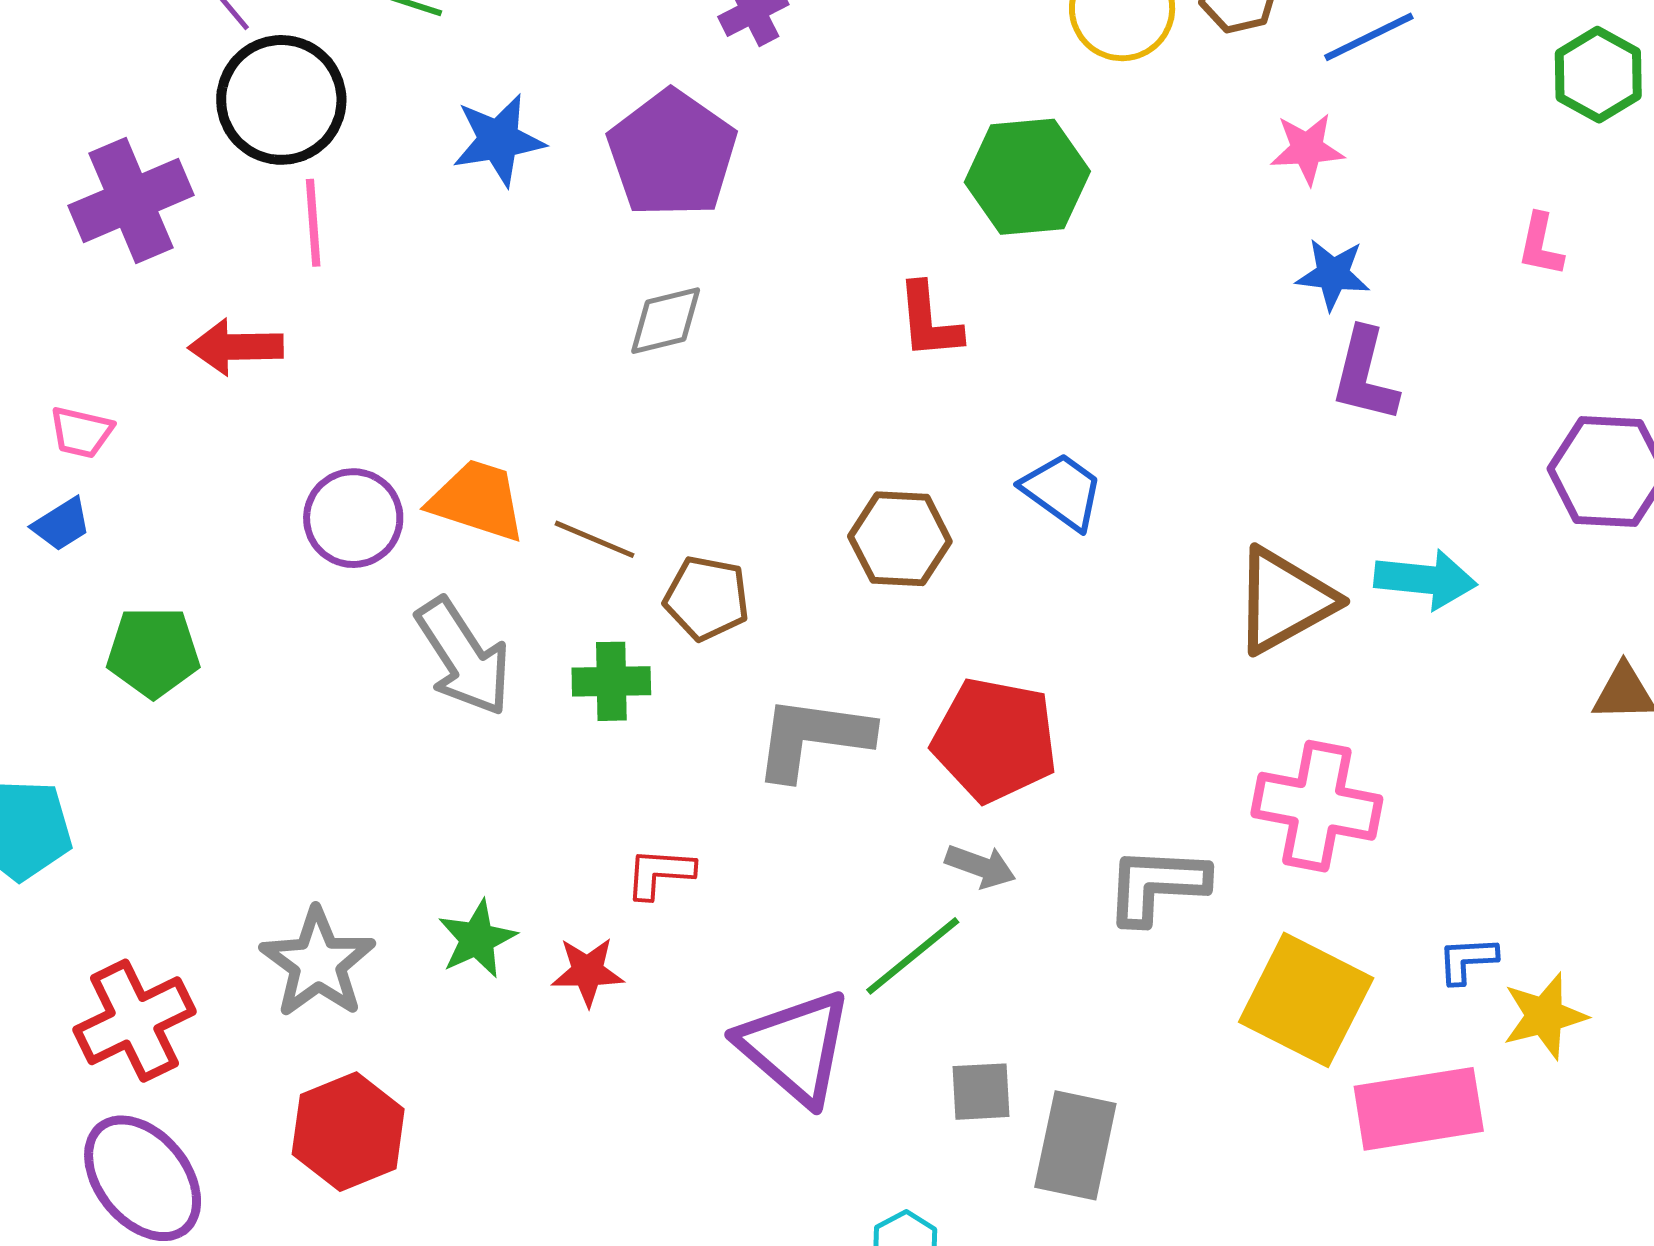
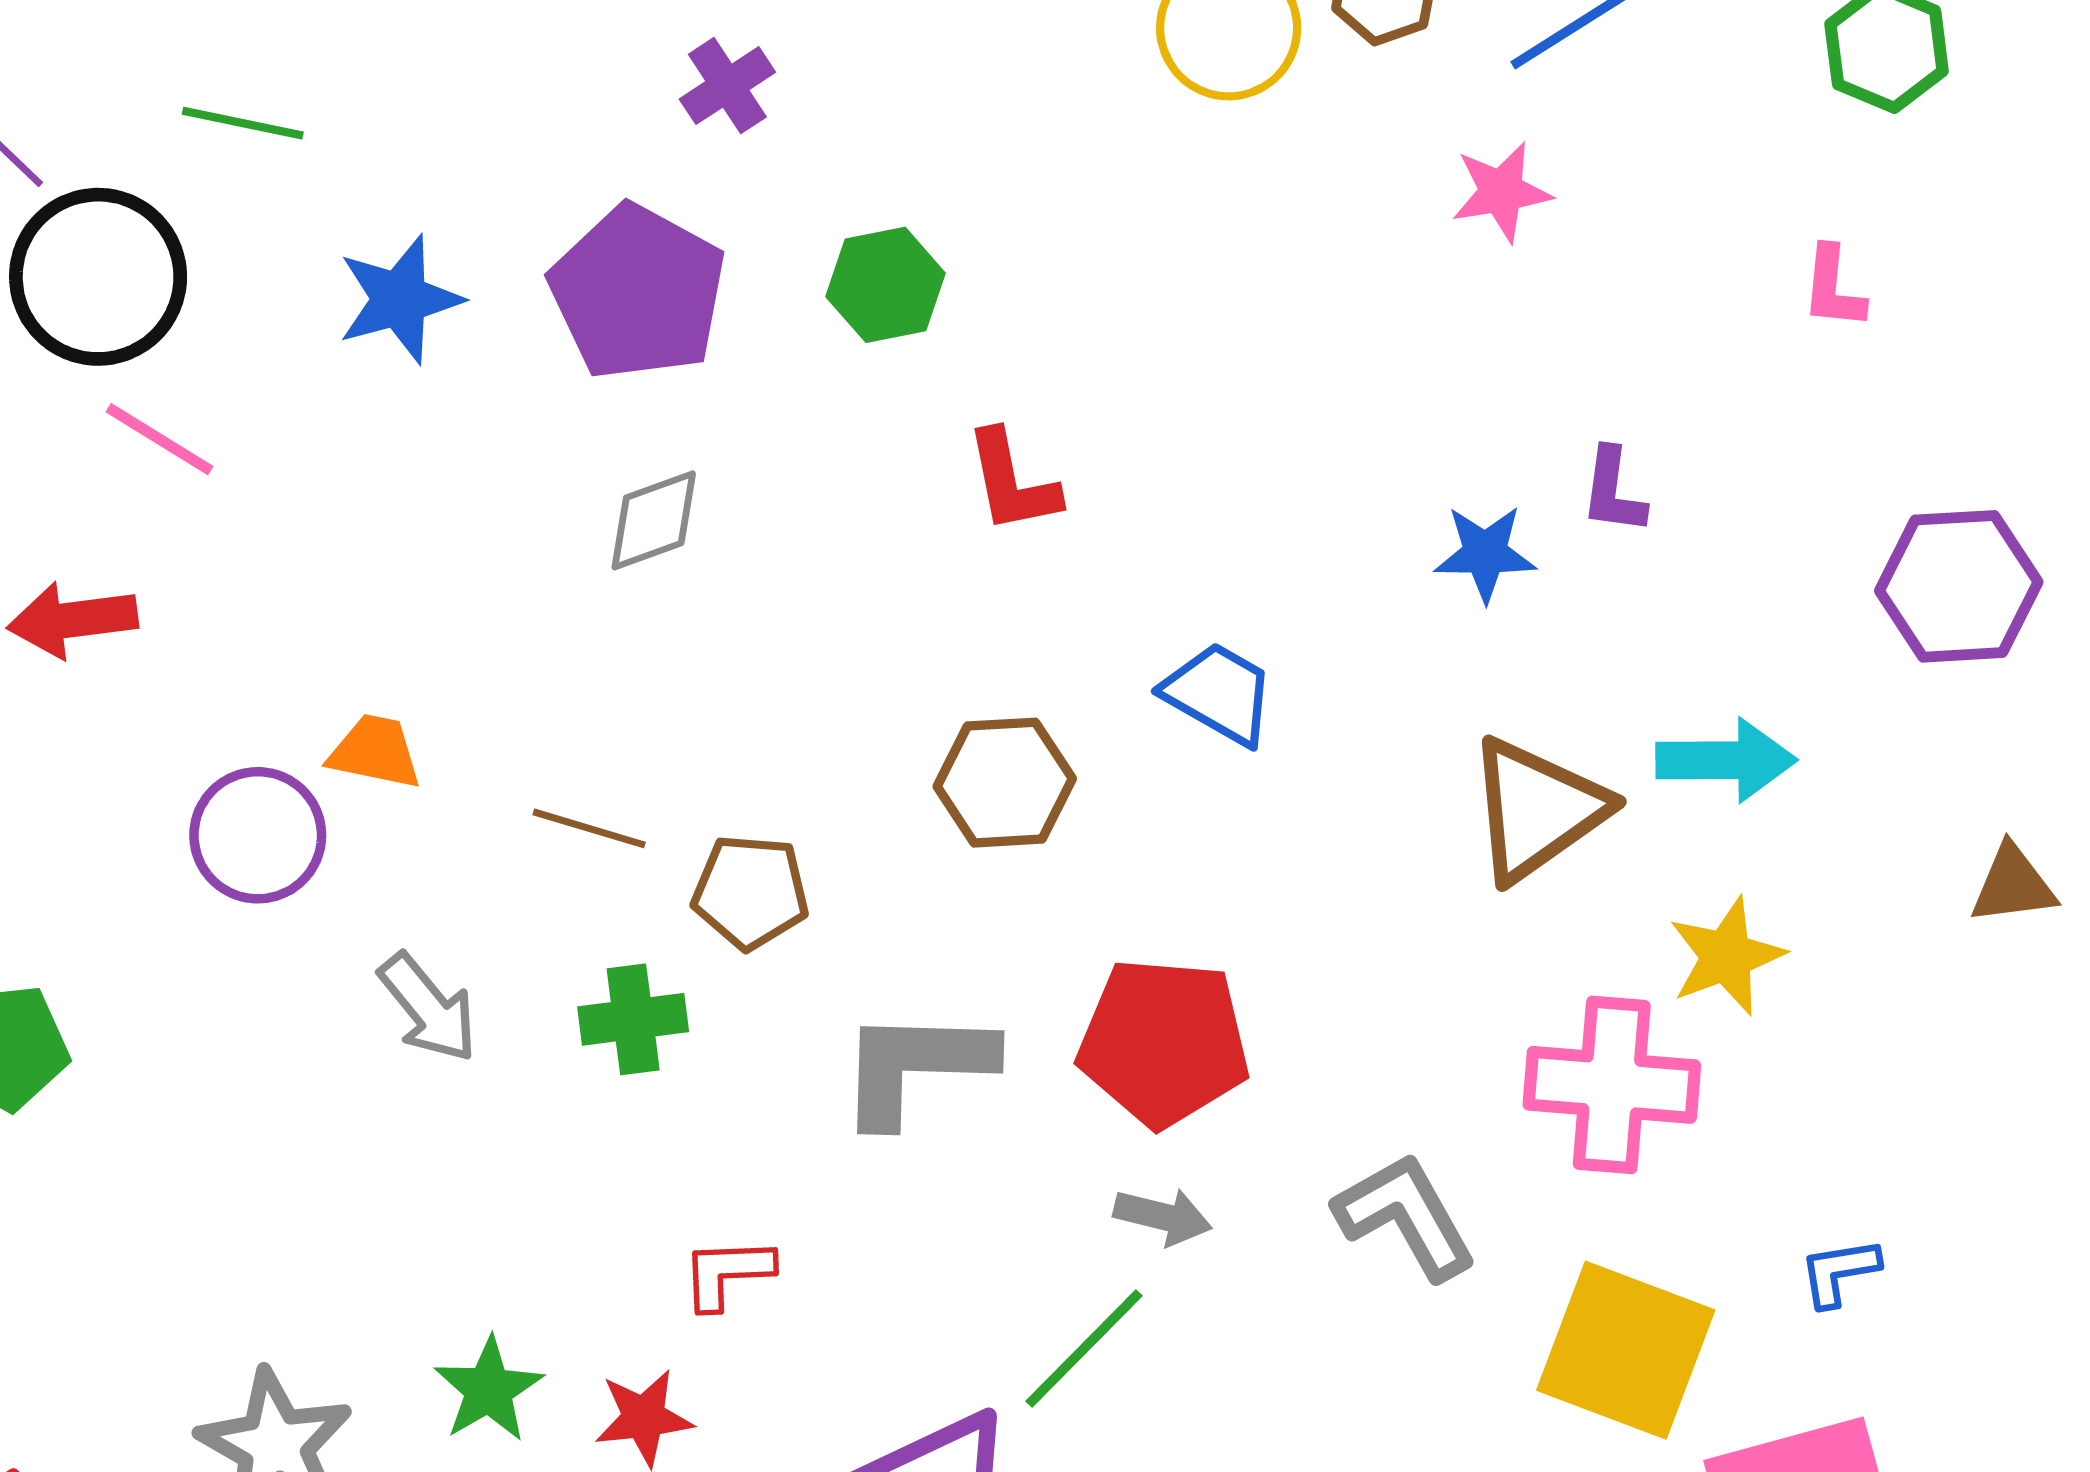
green hexagon: (1027, 177) -> (886, 285), moved, size x0.7
pink line: (313, 223) -> (160, 439), turned -48
blue star: (1333, 274) -> (1485, 553), moved
purple L-shape: (1365, 375) -> (1613, 491), size x0.7
orange trapezoid: (477, 500) -> (375, 752), moved, size x0.7
gray arrow: (463, 657) -> (428, 1008), size x0.7
gray L-shape: (1157, 885) -> (1405, 1216), turned 64
yellow star: (1545, 1016) -> (1726, 956), moved

